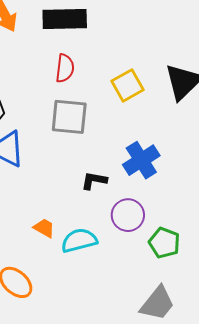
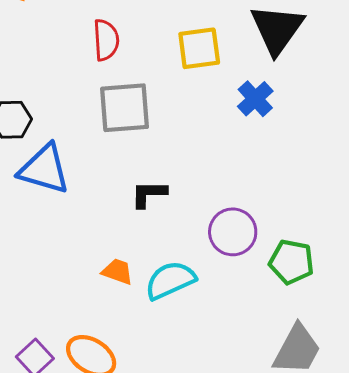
yellow square: (128, 85) -> (199, 48), turned 32
blue cross: (141, 160) -> (255, 99), moved, size x0.7
black L-shape: (94, 181) -> (149, 194), moved

